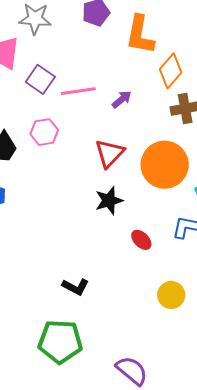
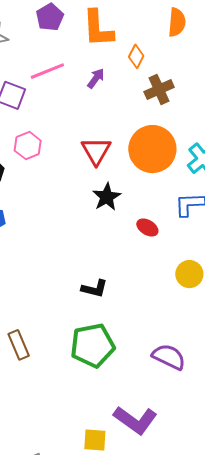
orange diamond: (171, 71) -> (136, 56), size x0.7
pink line: (78, 91) -> (47, 71), moved
purple arrow: (122, 99) -> (96, 78), moved

